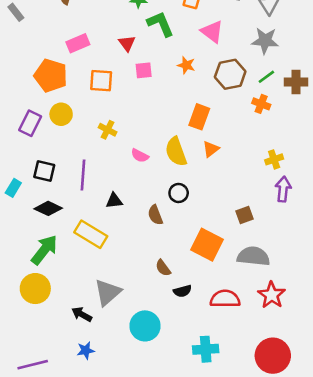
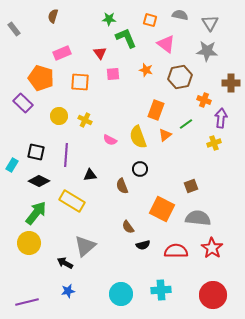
green line: (266, 77) -> (186, 124), moved
yellow circle: (61, 114) -> (59, 116), moved
purple rectangle: (30, 123) -> (23, 103), moved, turned -72
purple arrow: (283, 189) -> (221, 118), moved
cyan circle: (145, 326) -> (121, 294), moved

